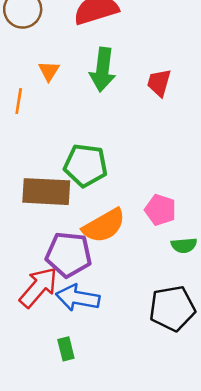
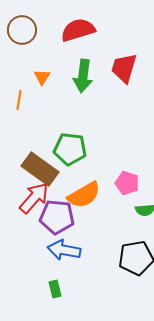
red trapezoid: (159, 83) -> (124, 68), moved, size x1.4
brown rectangle: (46, 192) -> (40, 169), turned 33
red arrow: (38, 287) -> (34, 198), moved

